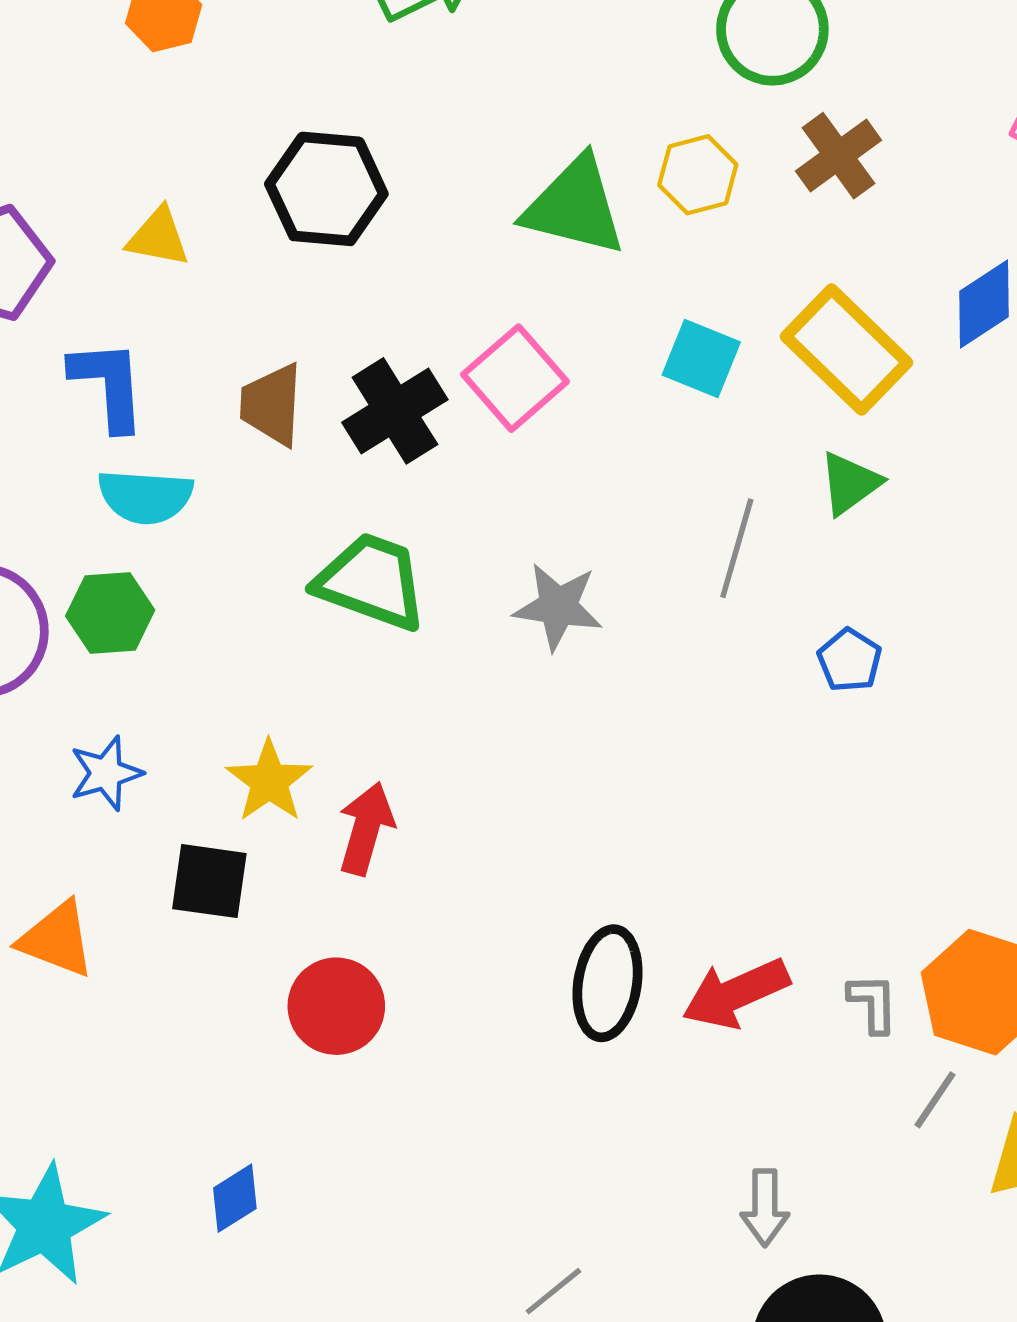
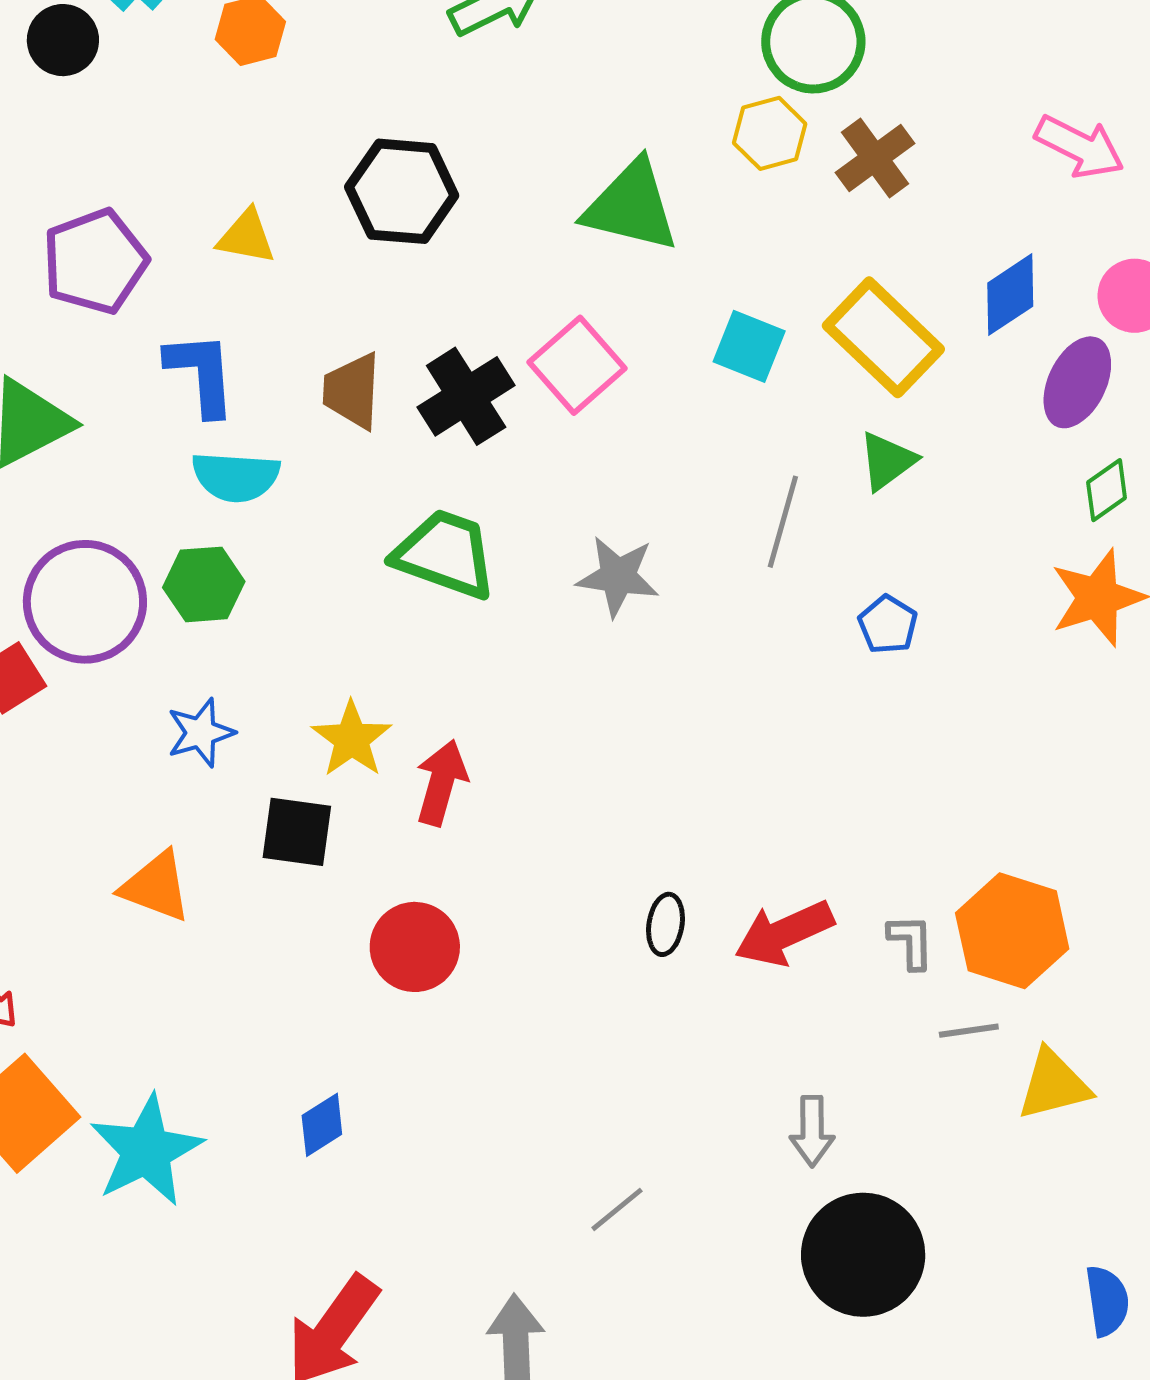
yellow hexagon: (698, 175) -> (770, 133), moved
black ellipse: (608, 983) -> (665, 924), size x0.6
gray line: (935, 1100) -> (969, 1031), turned 48

